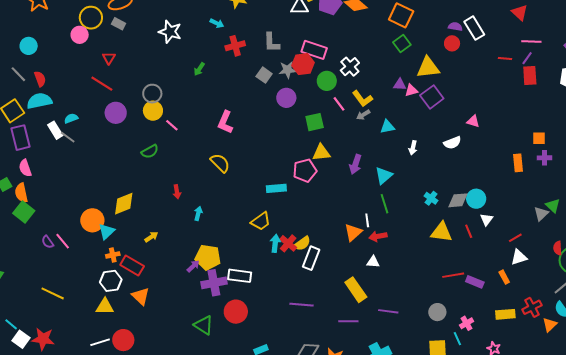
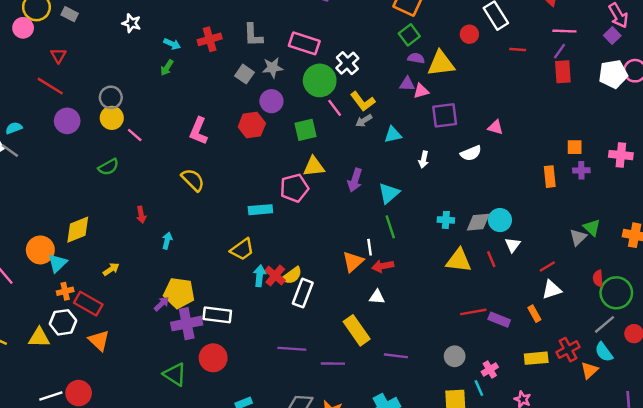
cyan arrow: (217, 23) -> (172, 44), moved
purple semicircle: (455, 27) -> (416, 58), moved
white star: (170, 32) -> (131, 23), size x0.7
red line: (505, 58) -> (518, 49), moved
red hexagon: (303, 64) -> (252, 125), moved
green circle: (327, 81) -> (320, 80), size x1.4
purple square: (432, 97) -> (445, 115), moved, turned 30
cyan cross: (431, 198) -> (446, 220), turned -32
yellow triangle: (105, 307) -> (39, 338), moved
purple line: (348, 321) -> (333, 364), moved

